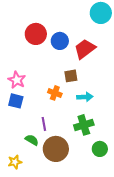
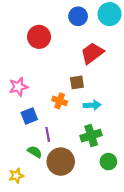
blue circle: (60, 41) -> (78, 16), moved
pink star: (17, 80) -> (18, 87), turned 30
blue square: (16, 101) -> (29, 116), moved, turned -35

